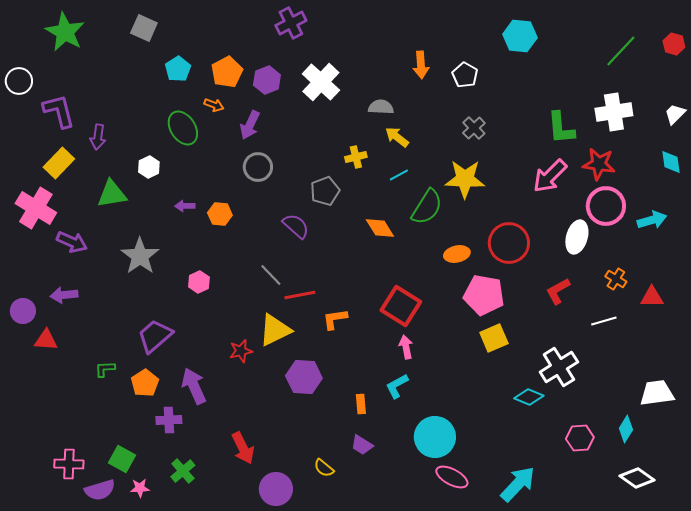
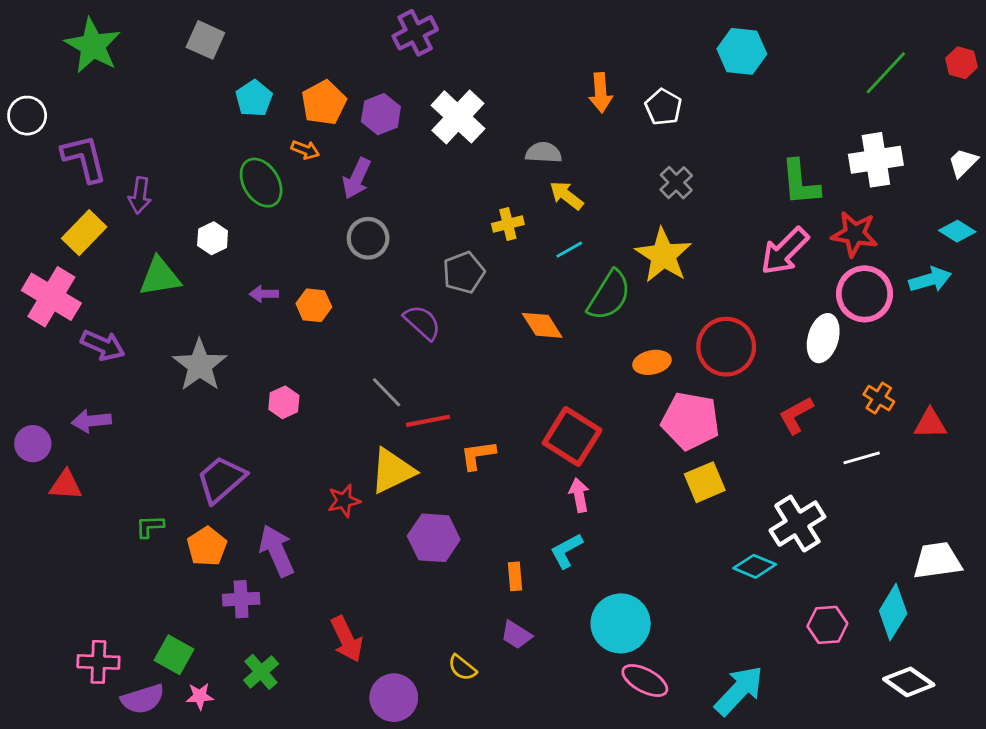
cyan diamond: (671, 162) -> (957, 231), turned -50
yellow star: (465, 179) -> (663, 255), turned 30
cyan arrow: (652, 220) -> (930, 280), moved
cyan diamond: (626, 429) -> (893, 612), size x1.4

